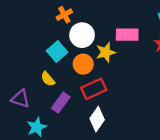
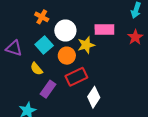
orange cross: (64, 15) -> (42, 17), moved, turned -32
purple triangle: (20, 99) -> (14, 48), moved
white diamond: (97, 119) -> (94, 97), moved

